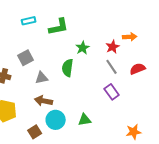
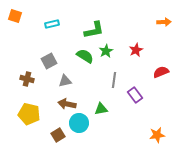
green L-shape: (59, 27) -> (94, 30), moved
orange arrow: (130, 37) -> (164, 22), moved
gray line: (112, 67) -> (114, 80), moved, turned 42
green semicircle: (68, 68) -> (85, 56), moved, turned 114
green triangle: (85, 120) -> (101, 109), moved

